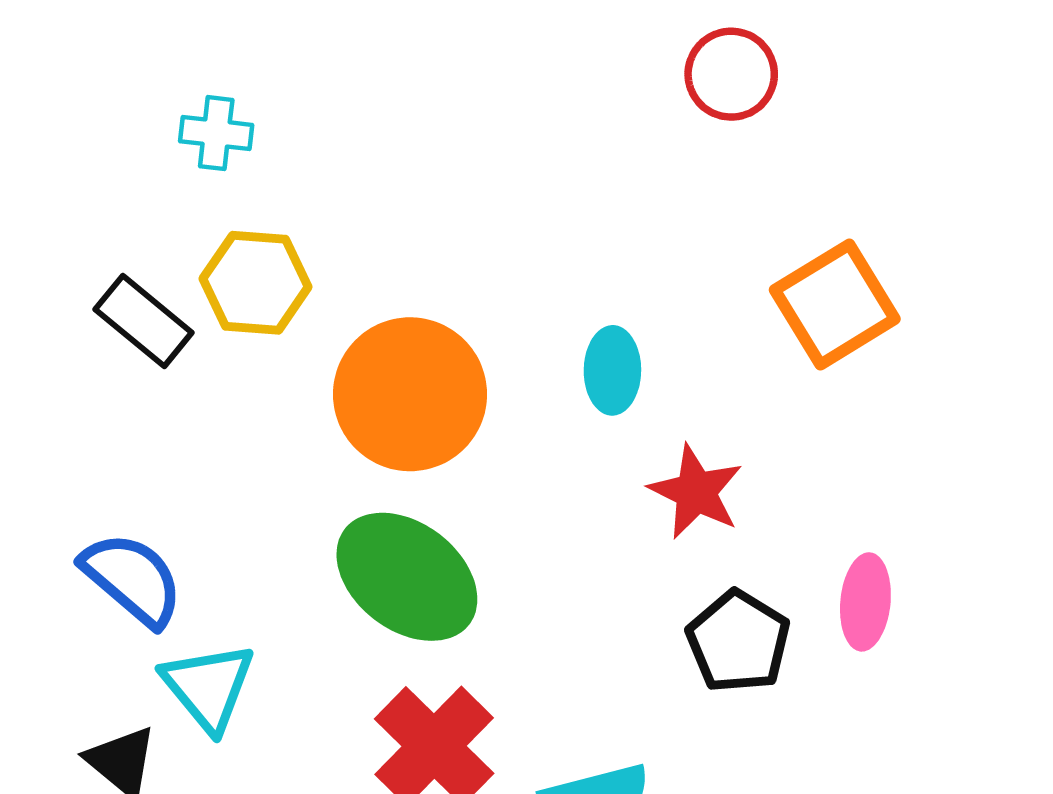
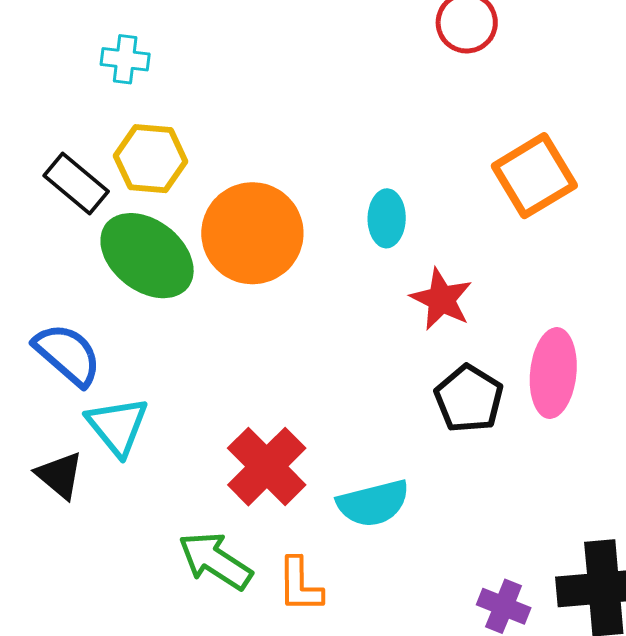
green ellipse: (407, 577) -> (147, 256), moved
pink ellipse: (865, 602) -> (553, 373), size x1.4

